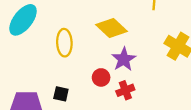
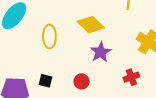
red circle: (101, 77) -> (82, 81), moved
red cross: (125, 90) -> (131, 77), moved

